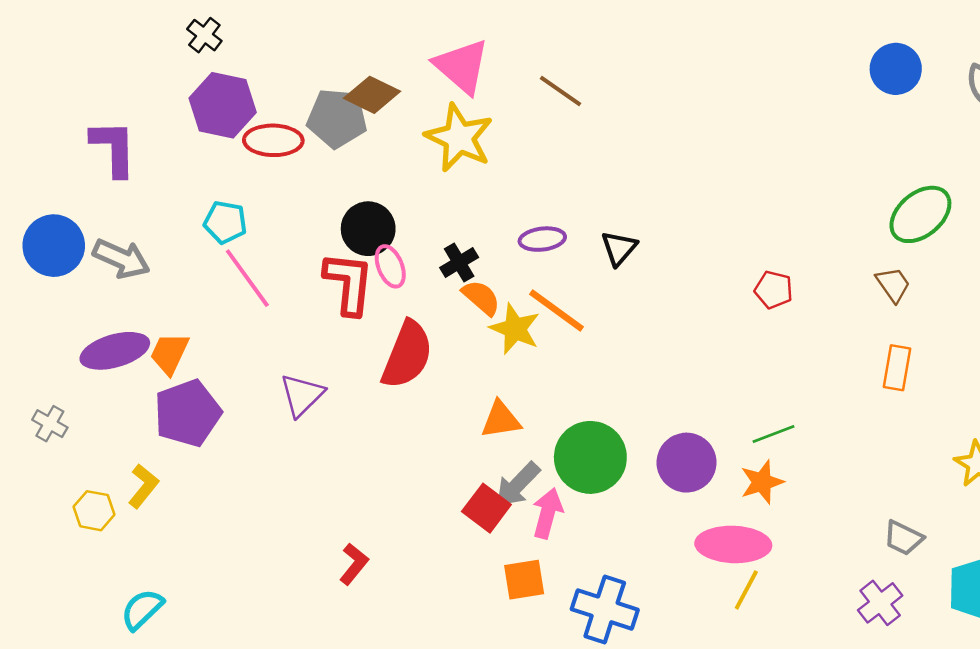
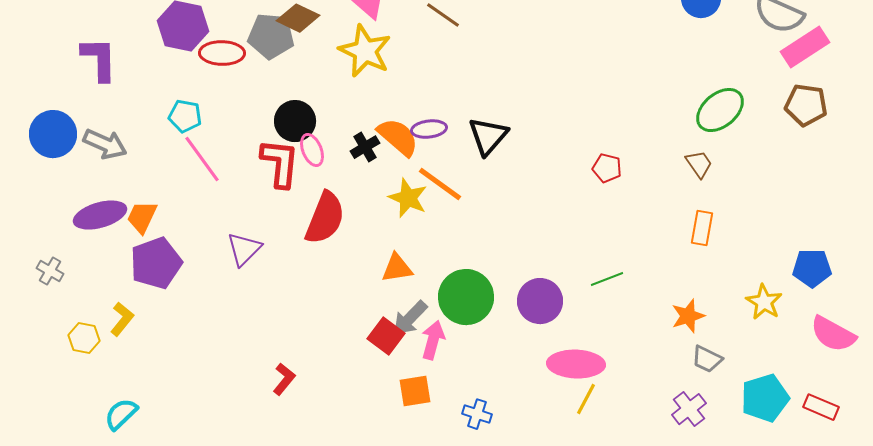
black triangle: (619, 248) -> (488, 136), size x1.4
orange semicircle: (481, 298) -> (398, 137), moved, size x1.4
orange star: (762, 482) -> (688, 316), moved
blue cross: (605, 609) -> (477, 414), size x0.6

